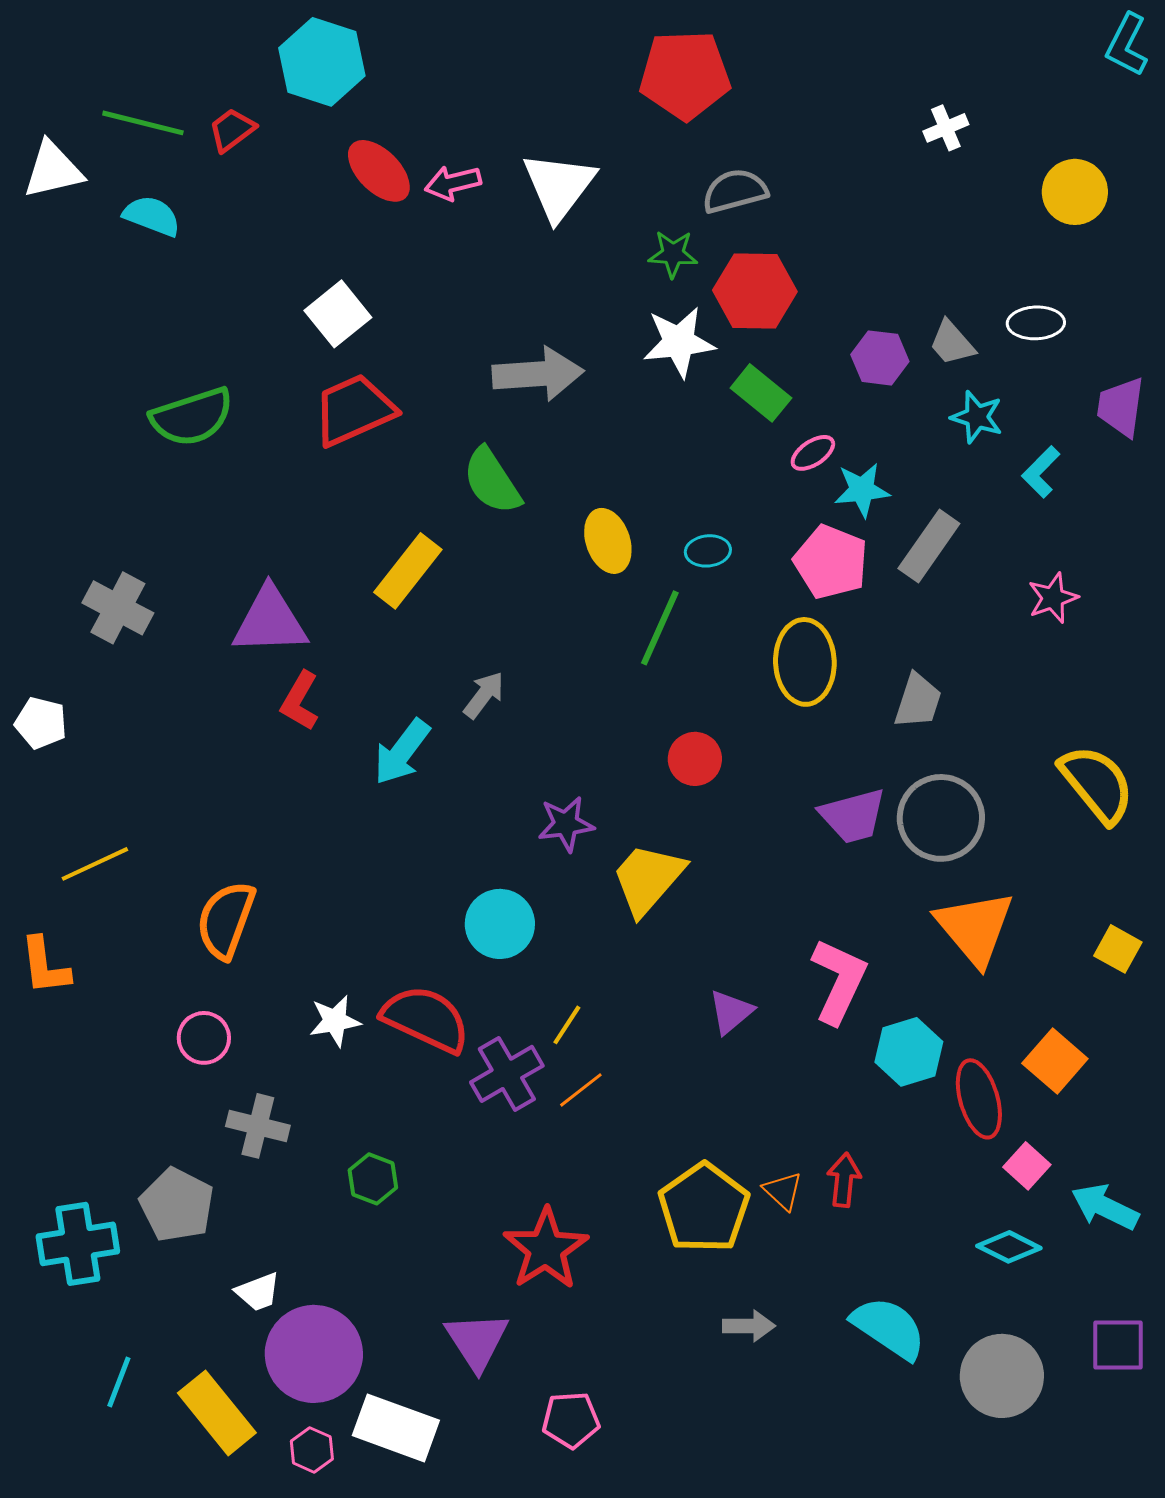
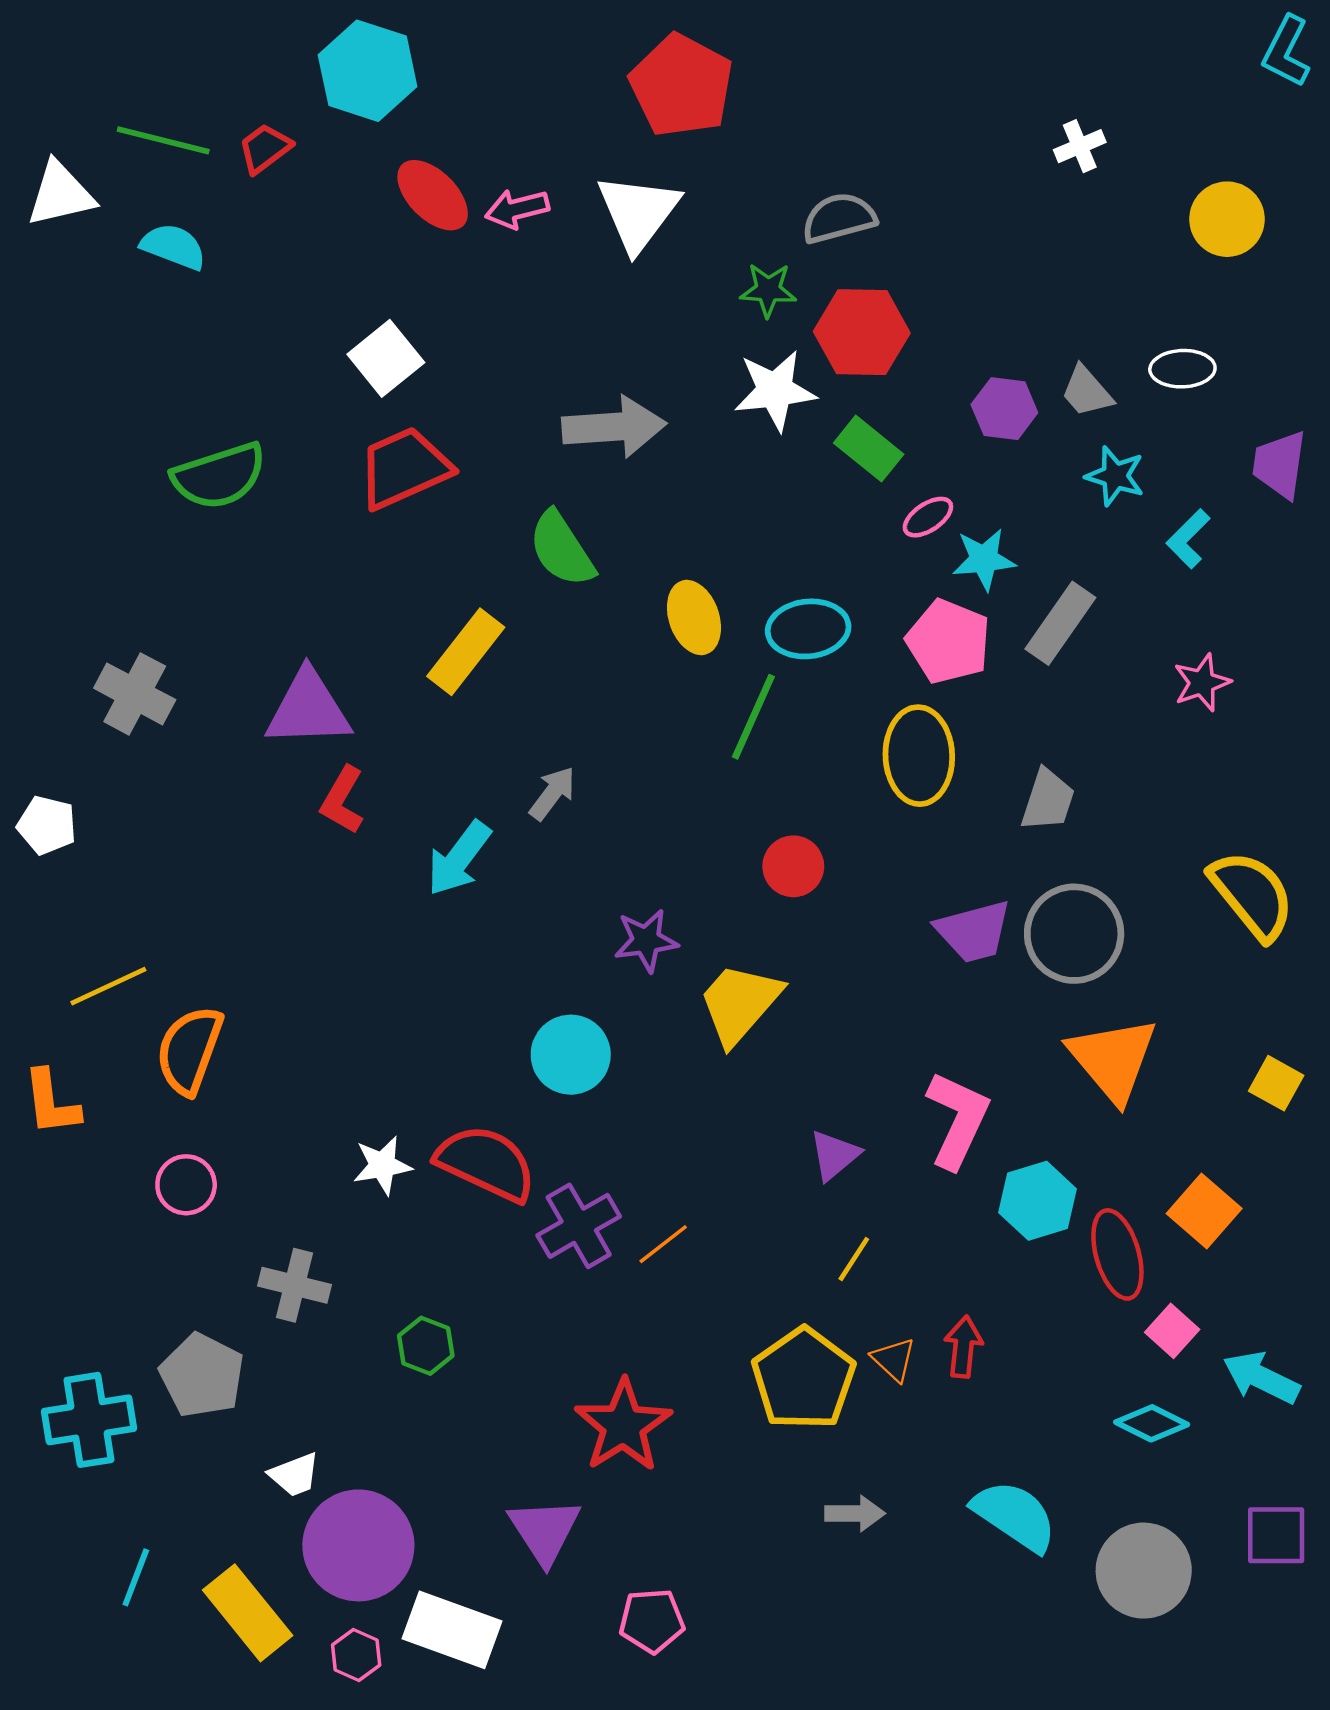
red pentagon: (685, 75) -> (681, 86), moved, turned 30
cyan ellipse: (708, 551) -> (808, 629), size x1.6
orange semicircle: (226, 920) -> (189, 1050), moved
yellow line: (567, 1025) -> (854, 1259), moved
pink circle: (204, 1038) -> (186, 1185), moved

